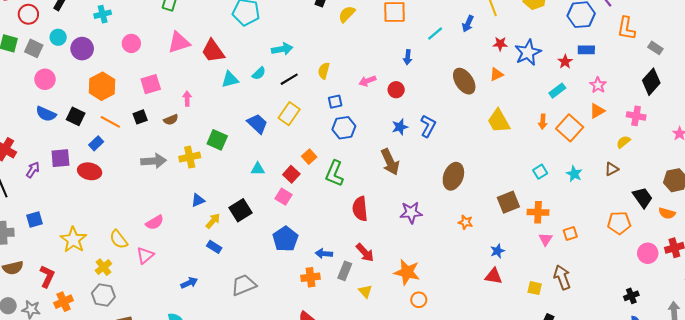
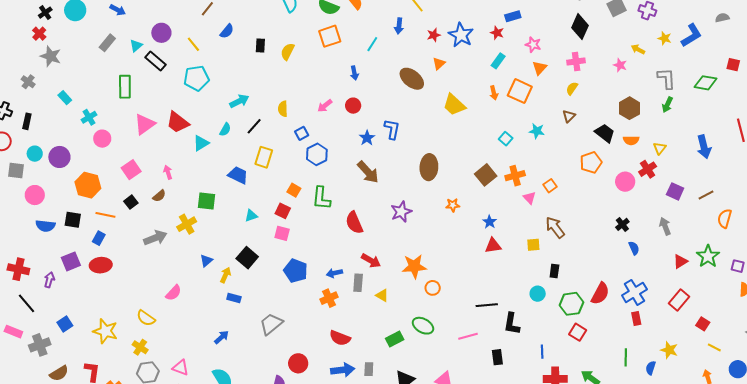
cyan cross: (103, 14) -> (89, 117), moved
pink triangle: (145, 255) -> (181, 368), moved, turned -42

